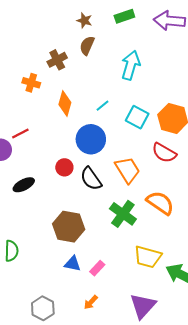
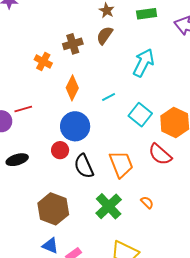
blue circle: (91, 139) -> (75, 126), moved
orange semicircle: (160, 203) -> (147, 202), size x0.5

